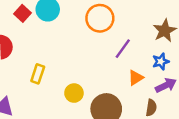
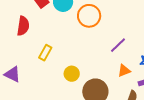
orange circle: (100, 18) -> (89, 16), moved

